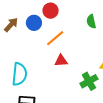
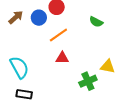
green semicircle: (91, 21) -> (96, 22), turned -56
cyan semicircle: (19, 74) -> (19, 67), turned -40

